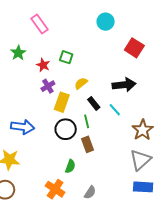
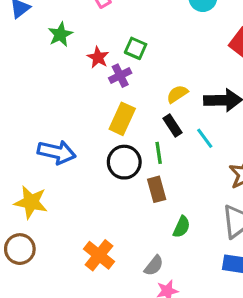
yellow semicircle: (81, 83) -> (177, 94), moved
purple cross: (48, 86) -> (120, 76), moved
green semicircle: (70, 166) -> (182, 227), moved

